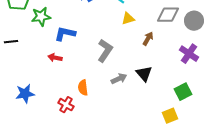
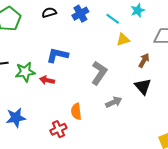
green star: (41, 17) -> (25, 72), moved
black triangle: (144, 74) -> (143, 86), moved
red cross: (66, 105) -> (58, 129), turned 35

